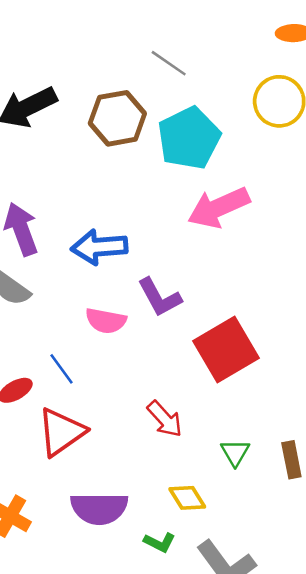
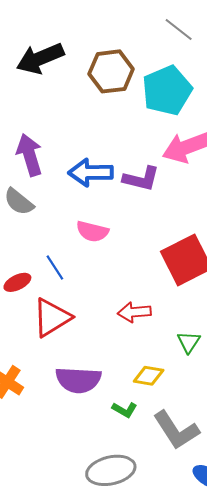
gray line: (169, 63) -> (179, 30), moved
purple L-shape: (160, 297) -> (141, 179), moved, turned -51
red arrow: (165, 419) -> (134, 312), turned 124
yellow diamond: (187, 498) -> (149, 376), turned -52

